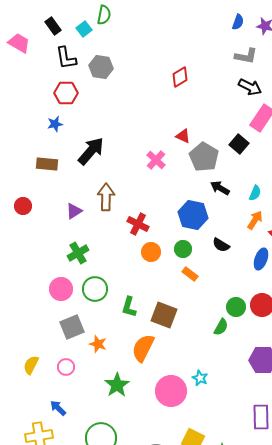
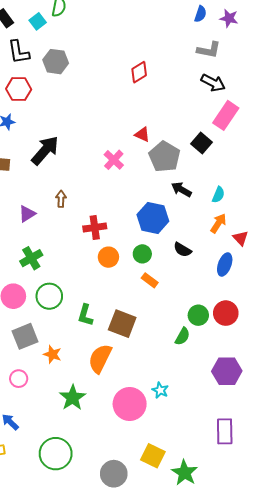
brown arrow: (106, 197) -> (61, 199), size x0.6
red cross: (138, 224) -> (95, 227), turned -35

